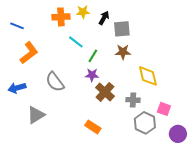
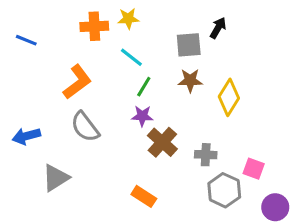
black arrow: (104, 18) -> (218, 28), moved
cyan line: (76, 42) -> (131, 57), moved
orange L-shape: (29, 53) -> (77, 82), moved
yellow diamond: (148, 76) -> (229, 97), moved, turned 45

